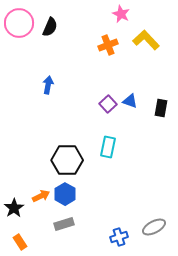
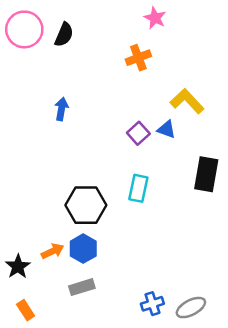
yellow L-shape: (146, 40) -> (187, 101), moved
black rectangle: (161, 108) -> (206, 174), moved, size x1.5
gray ellipse: (154, 227) -> (191, 308), moved

